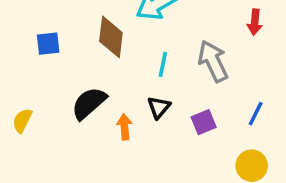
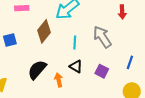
brown diamond: (111, 37) -> (44, 31), turned 40
black triangle: (159, 107) -> (76, 67), turned -32
purple square: (204, 122) -> (102, 71), turned -32

